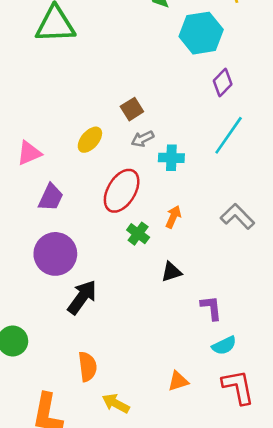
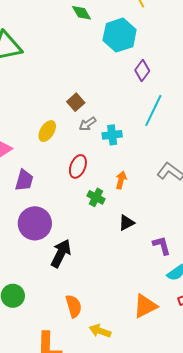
red ellipse: (122, 191) -> (78, 166), size x0.7
orange triangle: (178, 381) -> (145, 306), size x1.5

